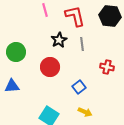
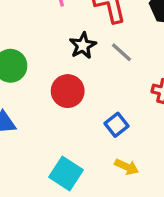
gray line: (82, 44) -> (122, 52), turned -40

